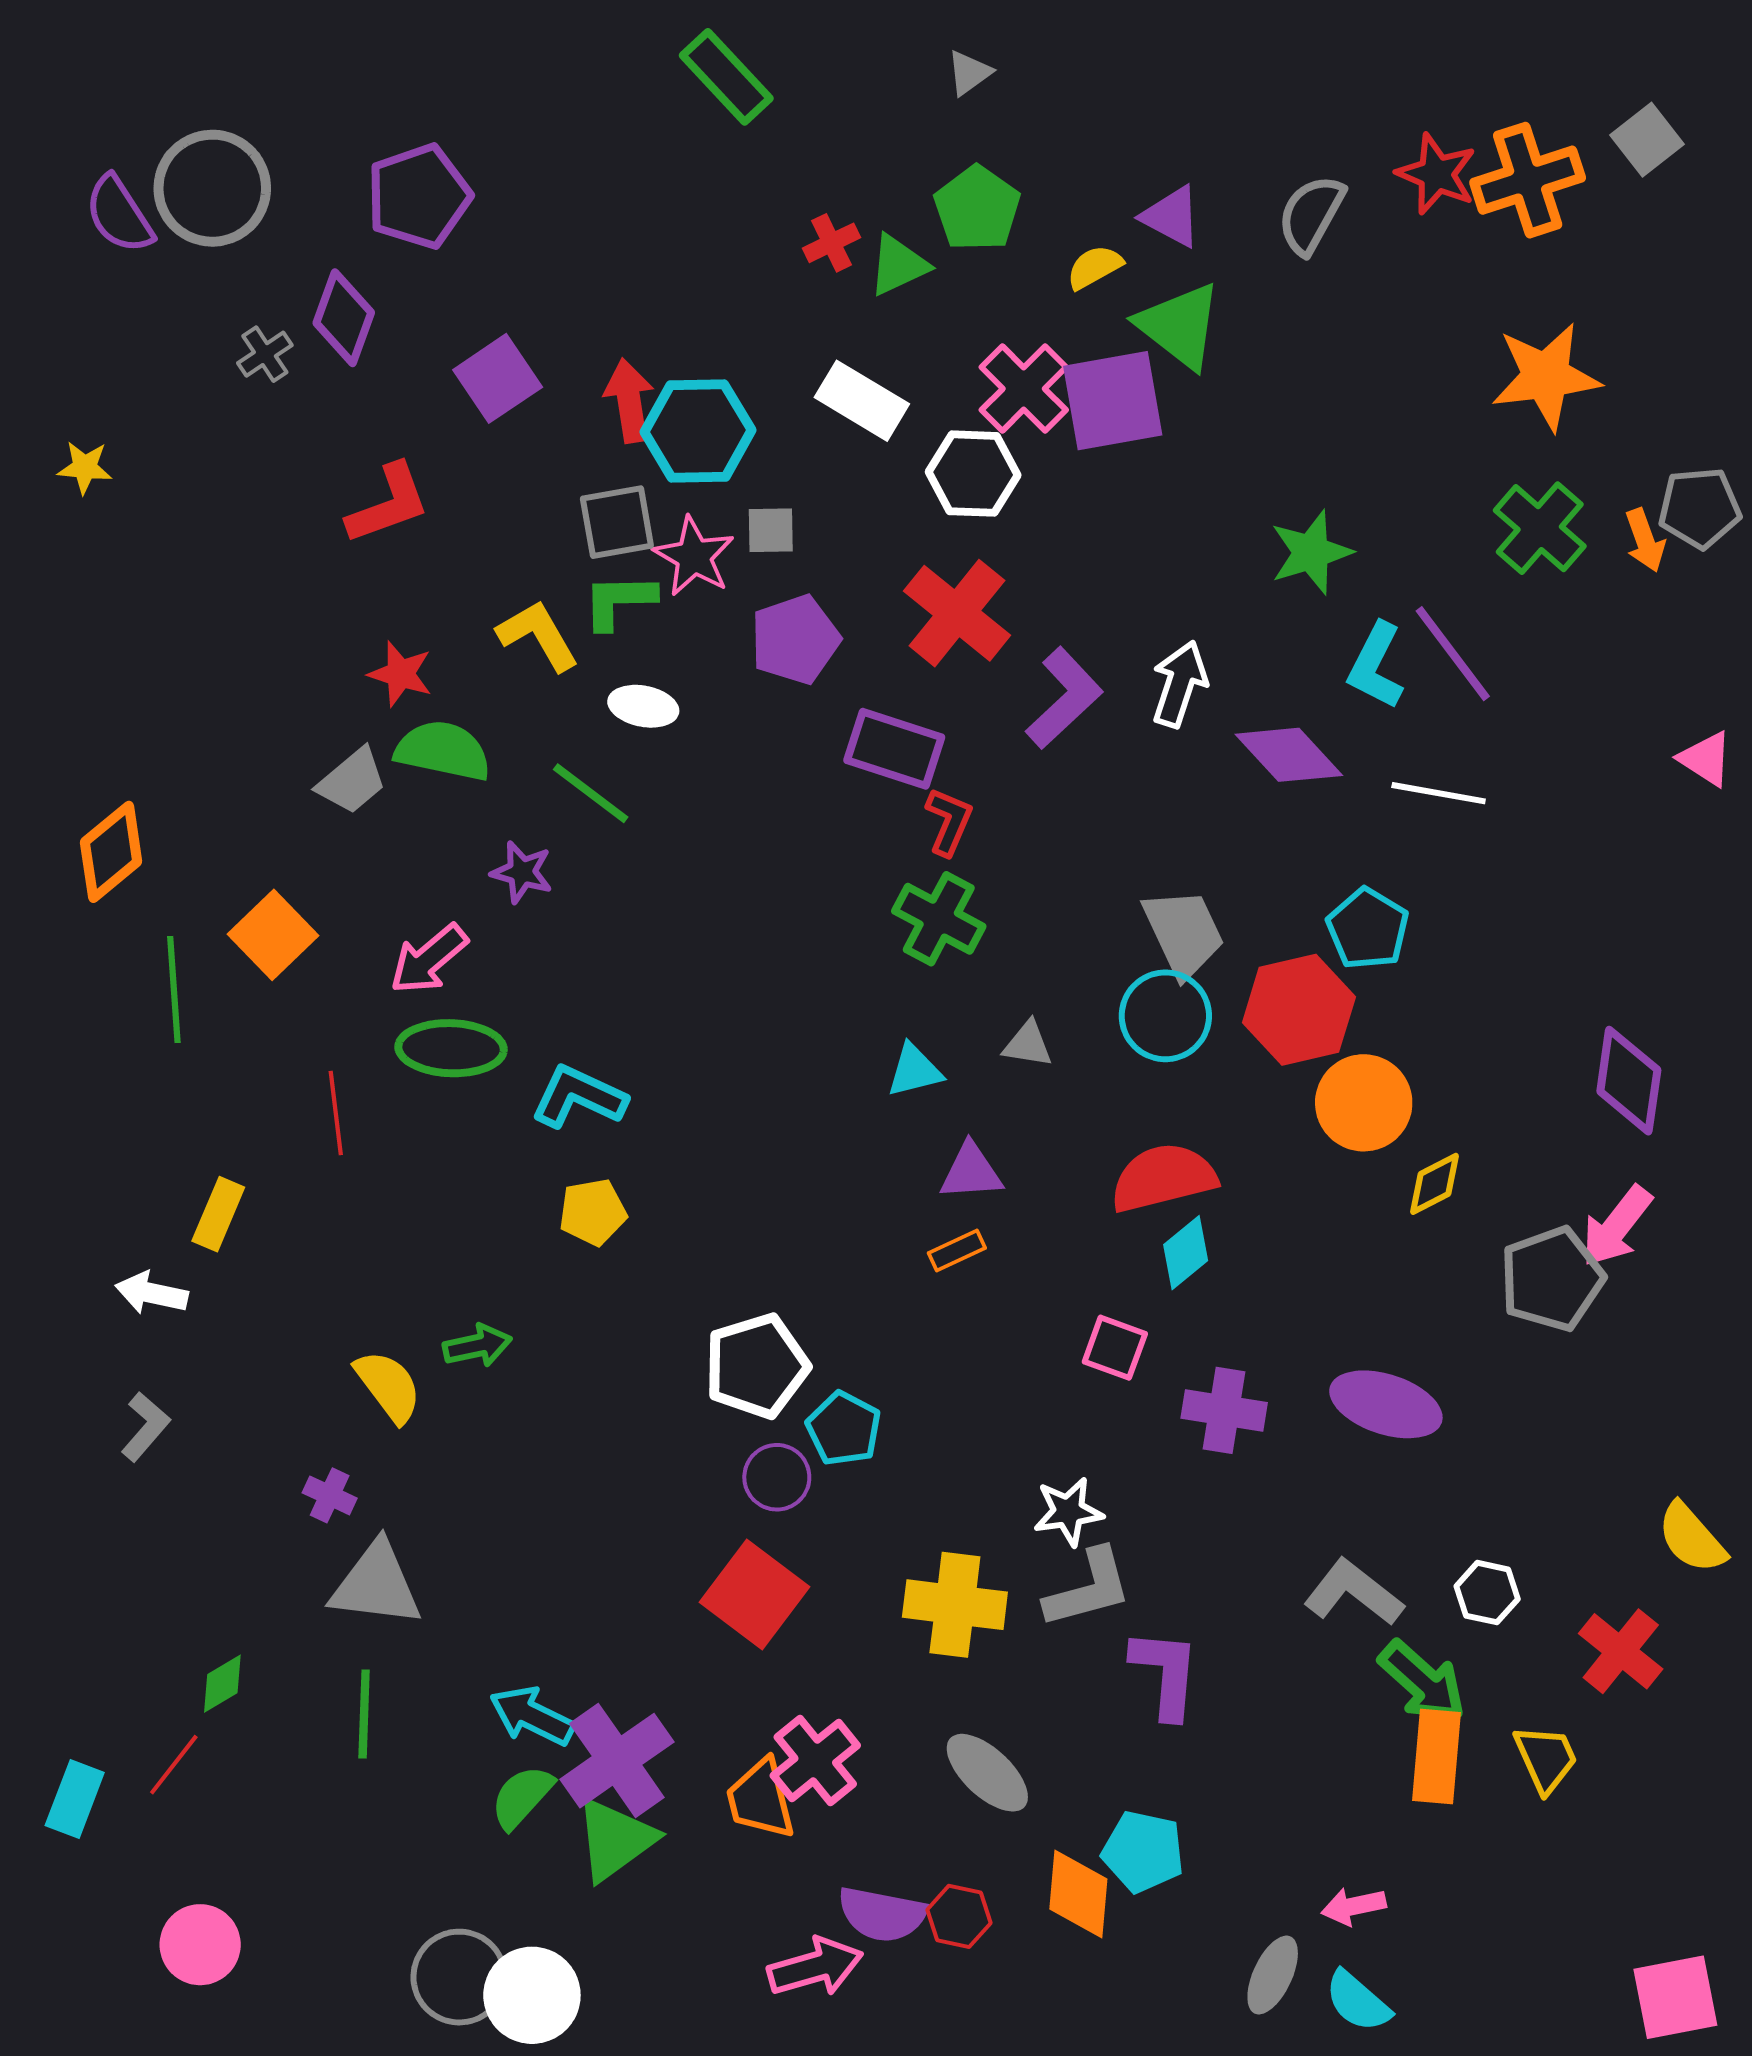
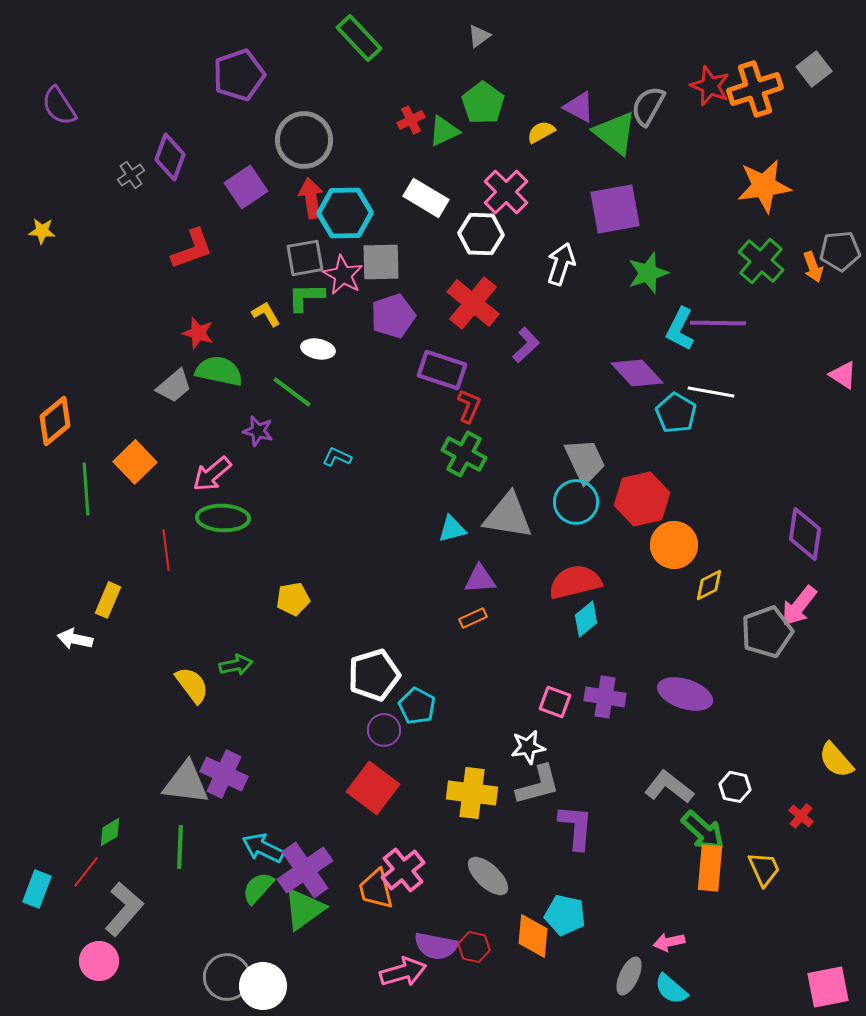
gray circle: (212, 188) -> (304, 140), moved
purple pentagon: (419, 196) -> (239, 75), moved
green triangle: (1180, 326) -> (615, 133), moved
purple square: (1113, 401) -> (615, 209), moved
gray square: (771, 530) -> (381, 262), size x1.6
yellow L-shape: (538, 635) -> (266, 314), size x0.7
purple line: (1453, 654) -> (718, 323), turned -52
white arrow: (1180, 684) -> (561, 264), moved
purple L-shape: (1064, 698) -> (526, 345), size x0.7
cyan pentagon: (1368, 929) -> (676, 413), moved
gray triangle: (1028, 1044) -> (508, 516), size x2.0
cyan L-shape: (579, 1097) -> (337, 457), moved, size x0.6
pink square: (1115, 1348) -> (555, 702), moved
gray L-shape: (145, 1427) -> (124, 909), moved, size x1.6
purple cross: (330, 1495) -> (224, 774), moved, size x1.8
red cross: (1621, 1651) -> (801, 816), size x0.6

